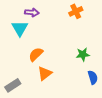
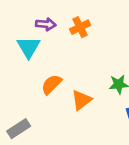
orange cross: (76, 11) -> (80, 27), moved
orange triangle: (45, 73) -> (81, 100), moved

